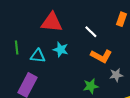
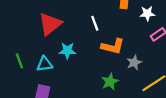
red triangle: (52, 22) -> (50, 24), turned -30
white line: (91, 32) -> (95, 23), turned 40

